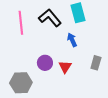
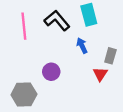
gray rectangle: (96, 63) -> (110, 56), moved
red triangle: (65, 67) -> (100, 74), moved

